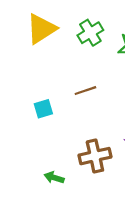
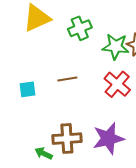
green arrow: (54, 178) -> (44, 153), moved

